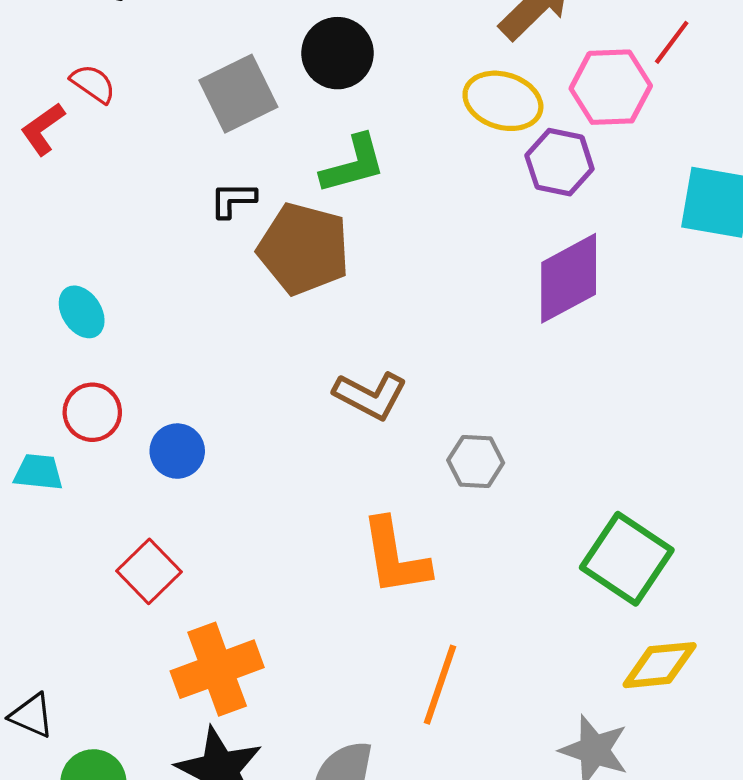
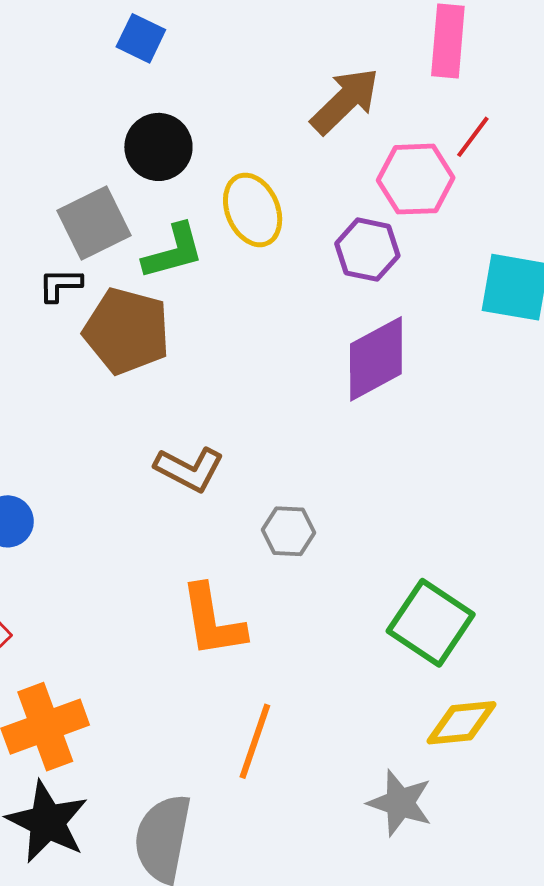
gray square: (238, 94) -> (94, 223), moved
yellow ellipse: (503, 101) -> (253, 210), moved, turned 50

